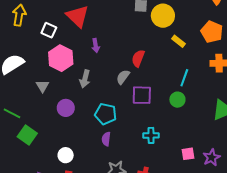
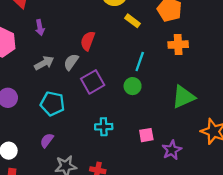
gray arrow: (85, 79) -> (44, 63), moved, turned -132
purple square: (142, 95) -> (93, 82), turned -30
purple semicircle: (106, 139) -> (47, 140), moved, turned 32
pink square: (188, 154) -> (146, 135), moved

